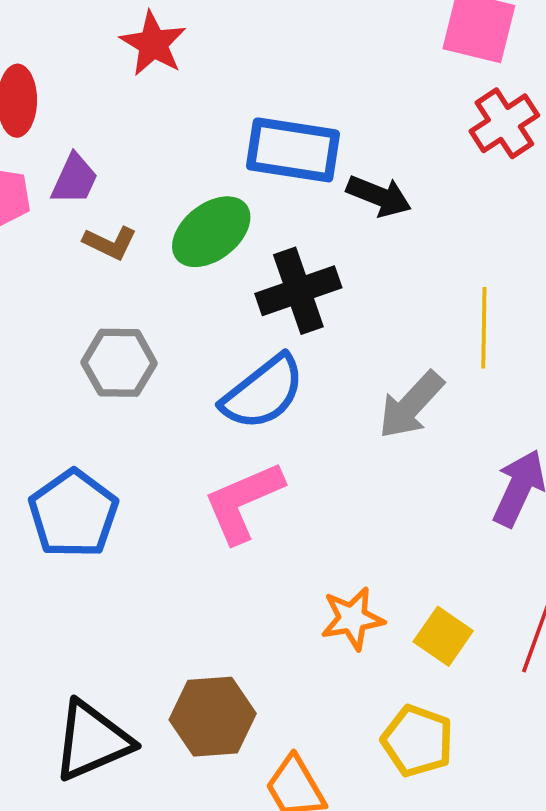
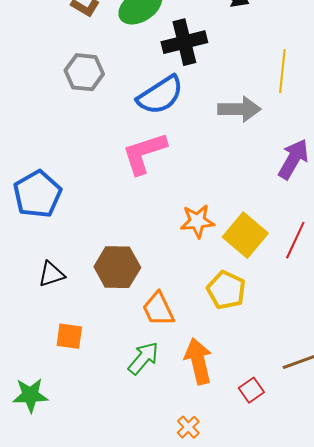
gray arrow: (411, 405) -> (239, 109), turned -138
blue pentagon: (73, 514) -> (37, 194), moved
yellow square: (443, 636) -> (245, 235), size x1.4
black triangle: (92, 741) -> (51, 274), size x0.6

